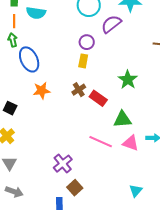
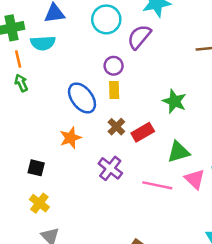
blue ellipse: (29, 59) -> (82, 98), moved
red rectangle: (98, 98) -> (143, 132), turned -54
pink triangle: (131, 143) -> (195, 179), turned 36
purple cross: (63, 164) -> (110, 168), moved

